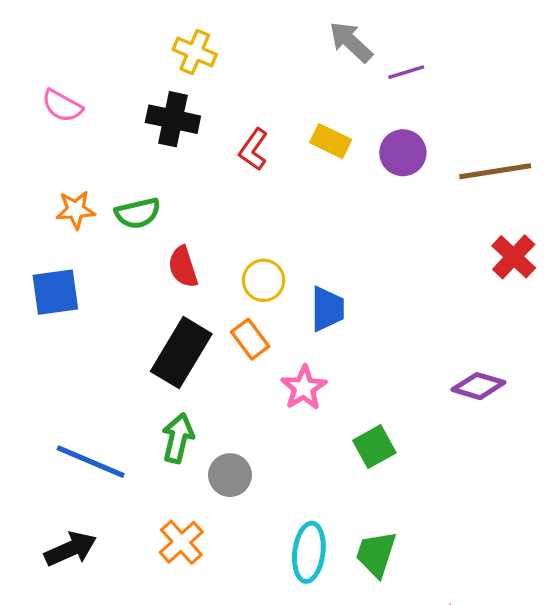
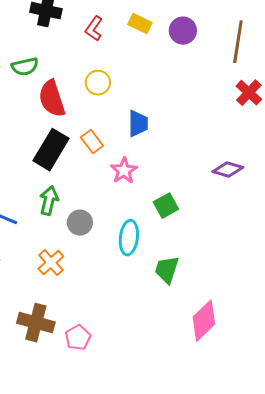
brown line: (495, 171) -> (238, 42), turned -72
red semicircle: (183, 267) -> (52, 99), size x1.5
yellow circle: (264, 280) -> (98, 83), moved
cyan ellipse: (309, 552) -> (129, 238), moved

